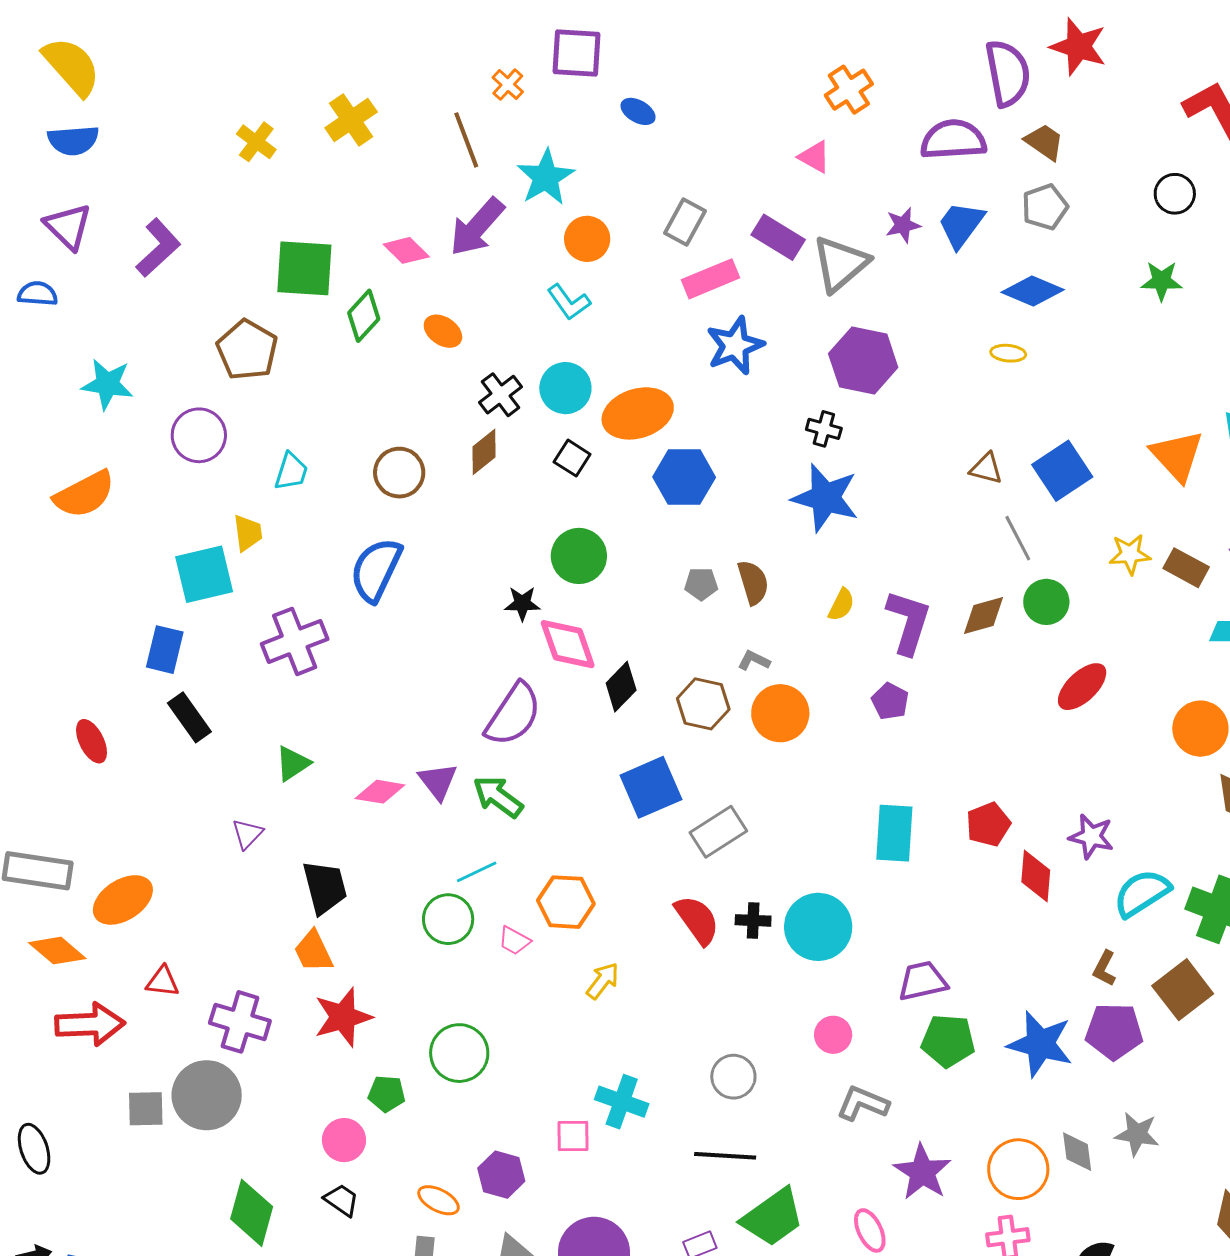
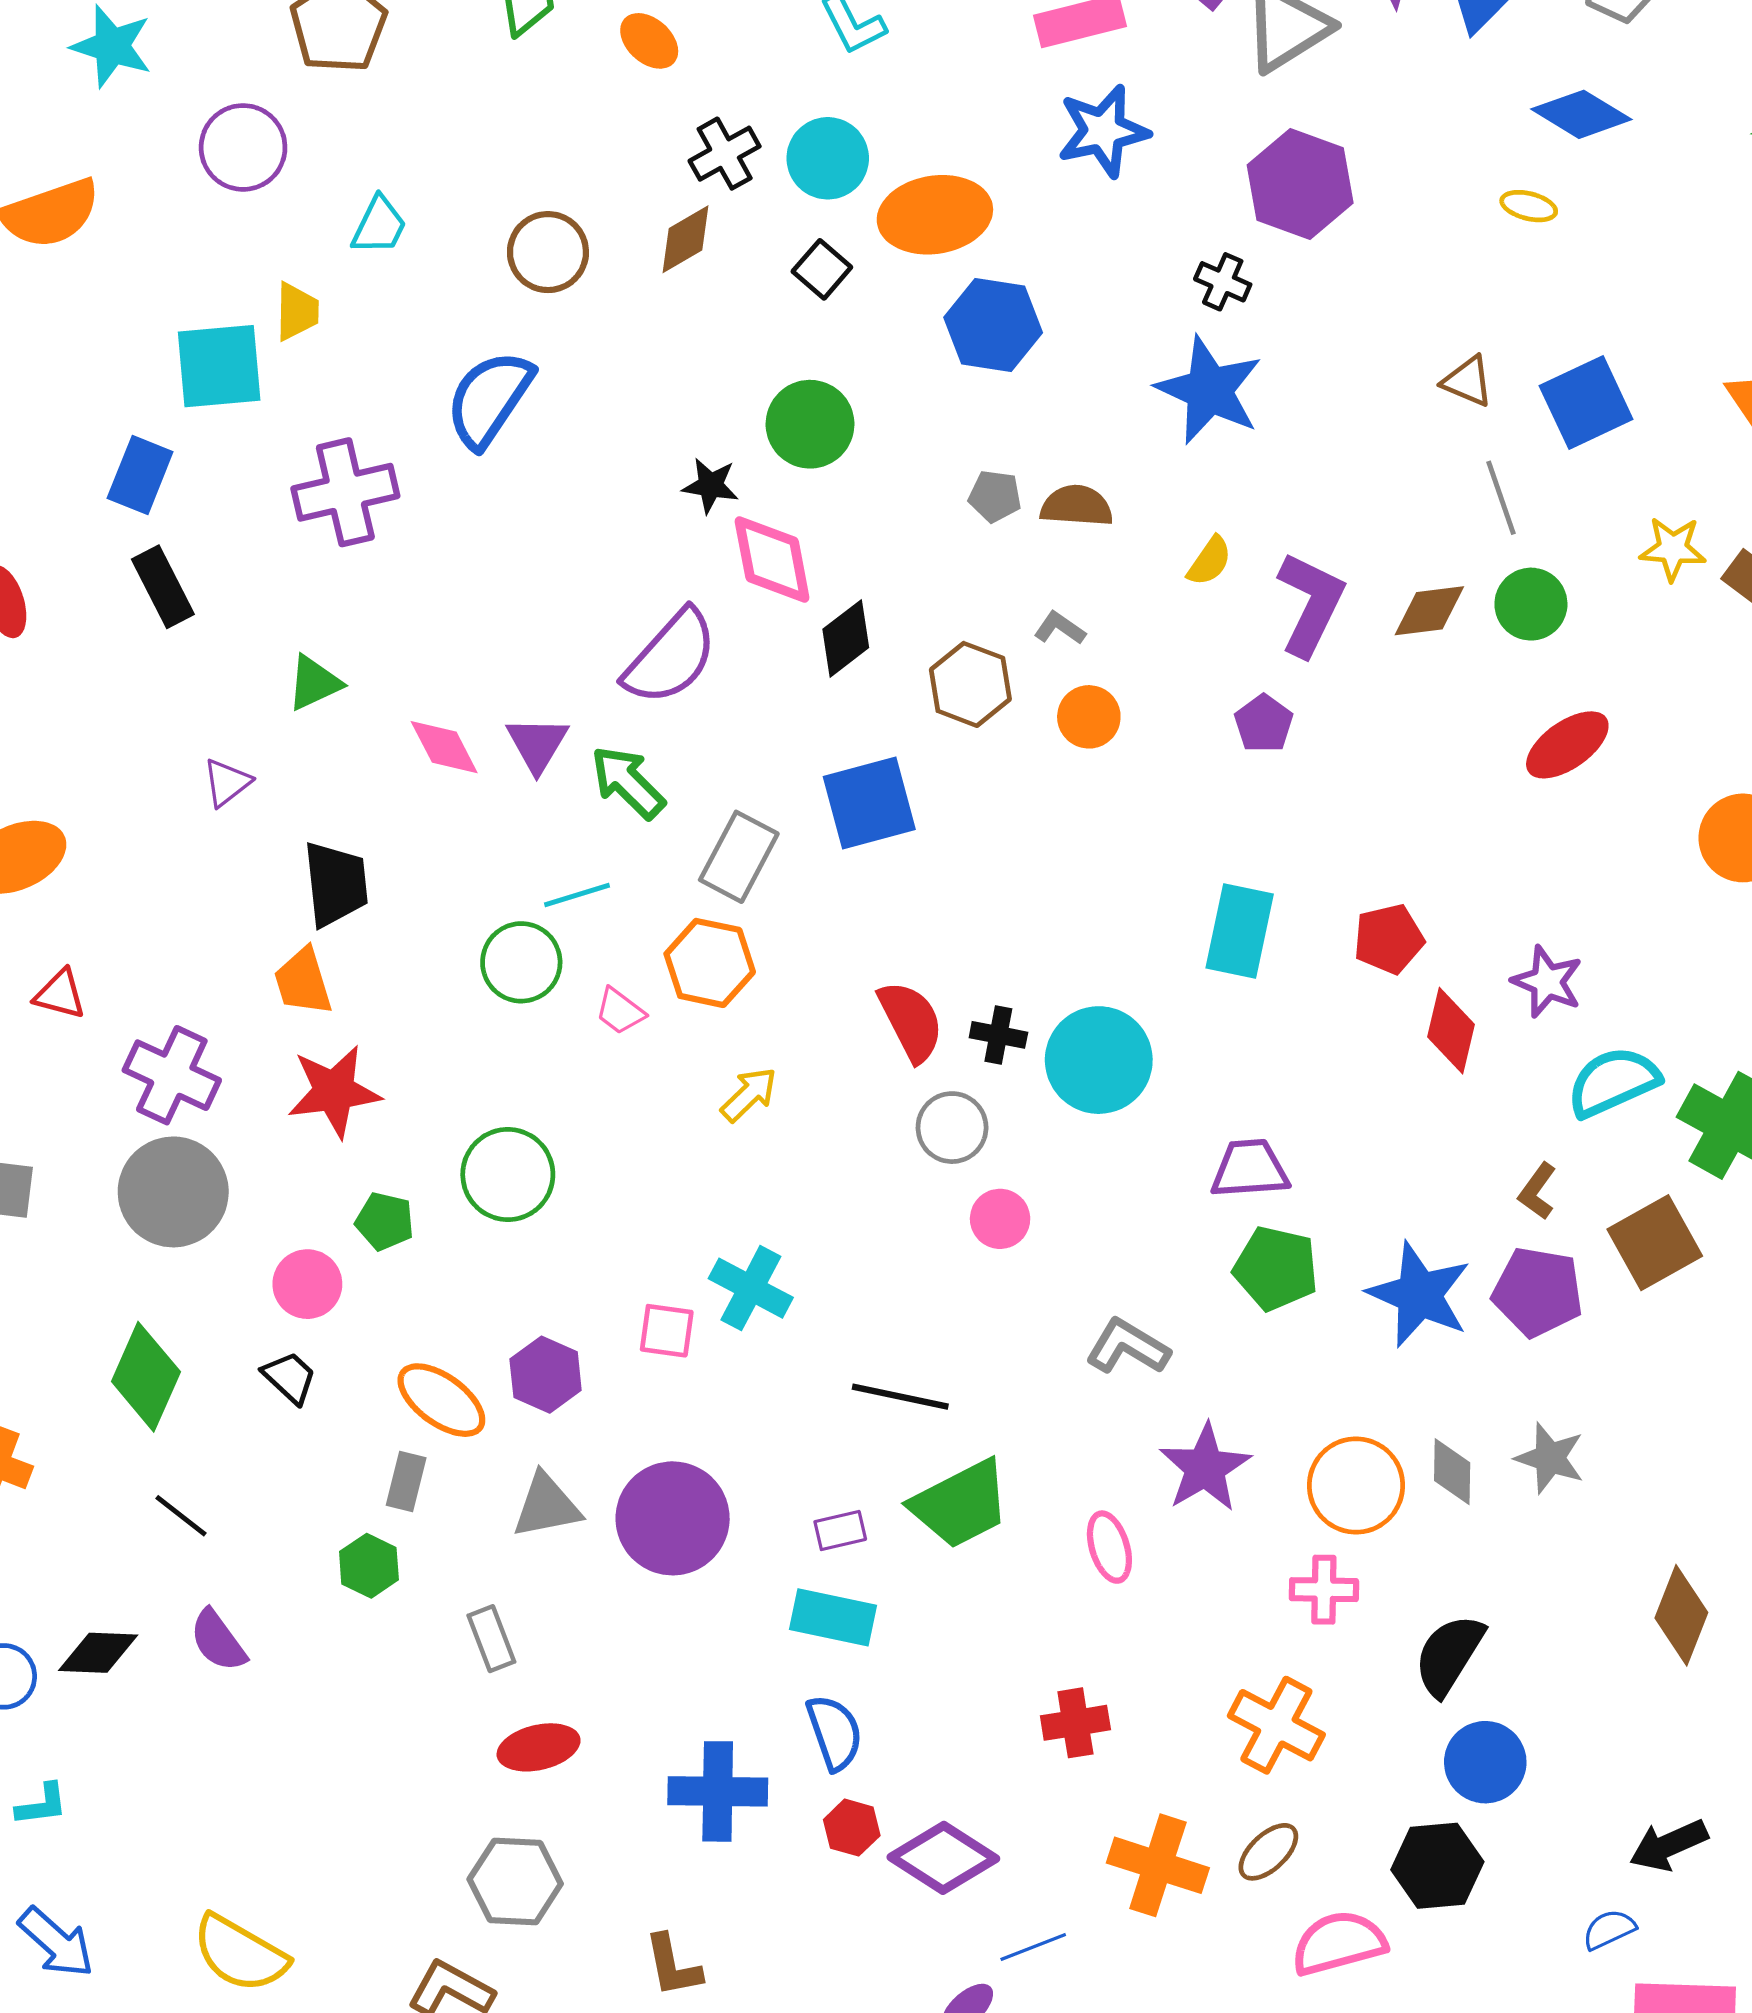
brown semicircle: (753, 582) -> (1077, 506), turned -78
orange circle: (780, 713) -> (1089, 717), size x0.7
pink diamond: (380, 792) -> (444, 747), turned 45
gray rectangle: (718, 832) -> (739, 857), moved, turned -38
pink circle: (833, 1035) -> (1000, 1219), moved
gray circle: (733, 1077) -> (952, 1128), moved
gray circle: (207, 1095) -> (173, 1192), moved
orange ellipse: (439, 1200) -> (441, 1400), size x1.4

